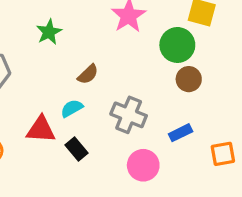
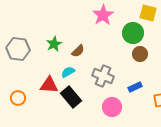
green star: (49, 32) -> (54, 44), moved
black rectangle: (77, 149) -> (71, 97), size x1.5

